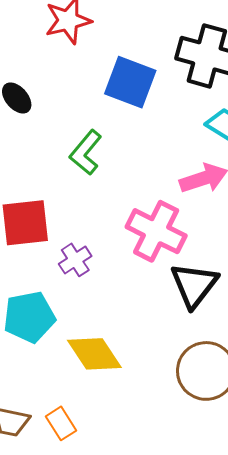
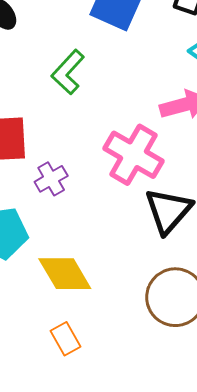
orange rectangle: (61, 423) -> (65, 339), moved

